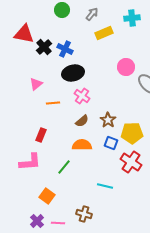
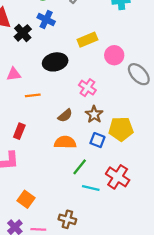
yellow rectangle: (104, 33) -> (87, 40), moved
blue cross: (65, 49) -> (46, 20), moved
pink triangle: (36, 84) -> (14, 74), turned 32
pink cross: (82, 96) -> (87, 88), moved
red cross: (131, 162) -> (118, 177), moved
green line: (64, 167) -> (80, 167), moved

